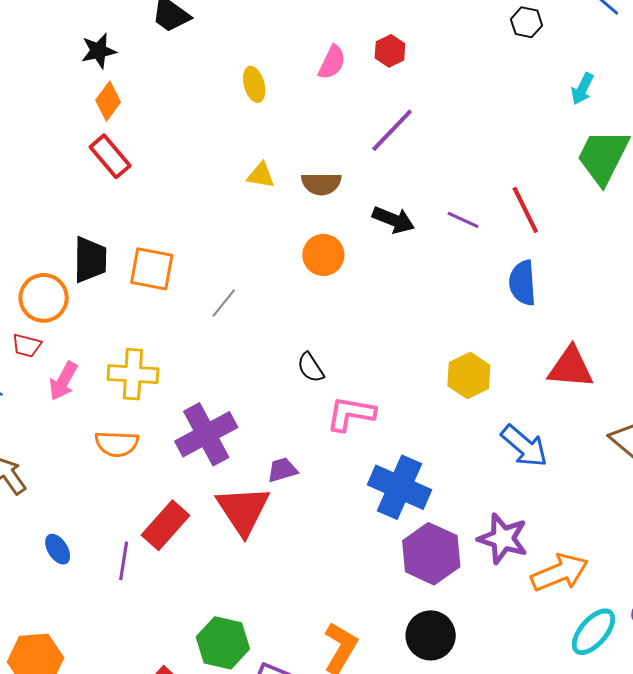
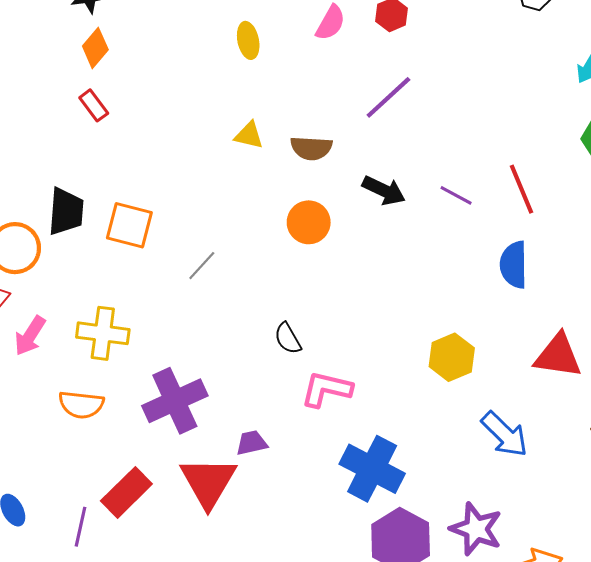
red rectangle: (110, 156) -> (94, 105), size x0.7

